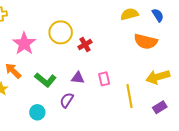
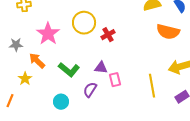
pink rectangle: (104, 79) -> (115, 80), moved

